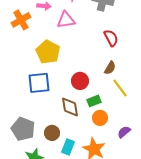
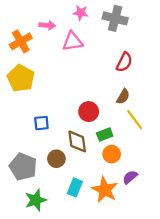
red semicircle: (111, 38) -> (124, 62), turned 54
yellow pentagon: (48, 52) -> (21, 78), moved
blue square: (39, 83) -> (41, 123), moved, size x0.6
purple semicircle: (124, 132) -> (130, 177), moved
brown circle: (52, 133) -> (56, 159), moved

